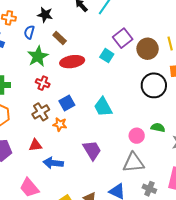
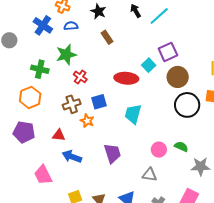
blue semicircle: (29, 32) -> (71, 26), moved, turned 56
brown circle: (148, 49) -> (178, 77), moved
green star: (38, 56) -> (66, 55), moved
red ellipse: (72, 62) -> (126, 78), moved
cyan trapezoid: (103, 107) -> (133, 114), turned 30
gray triangle: (133, 163) -> (149, 175), size x0.7

